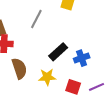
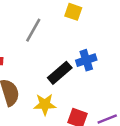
blue cross: (82, 58) -> (86, 60), moved

